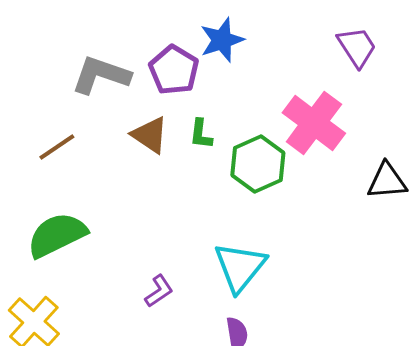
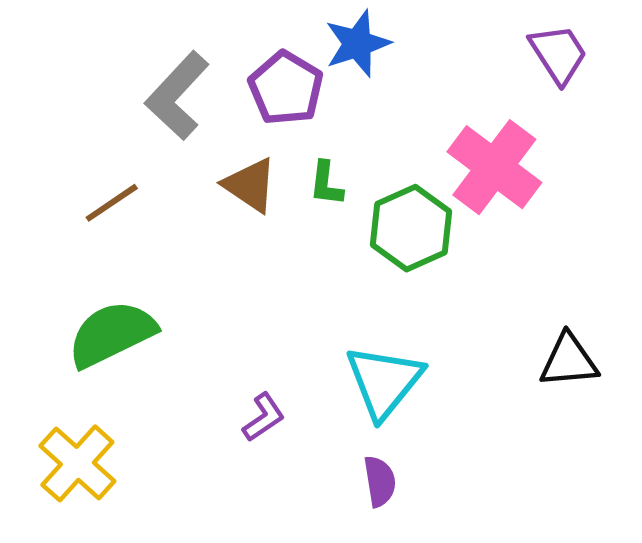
gray L-shape: (101, 75) -> (177, 96), turned -66
black triangle: (387, 181) -> (569, 361), moved

